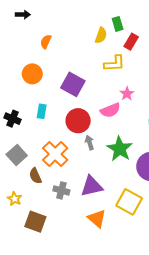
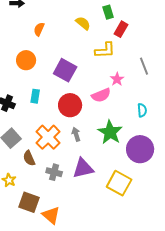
yellow semicircle: (101, 35) -> (83, 23), moved, turned -70
gray arrow: (89, 143) -> (76, 134), moved
orange triangle: (97, 219) -> (51, 215), moved

